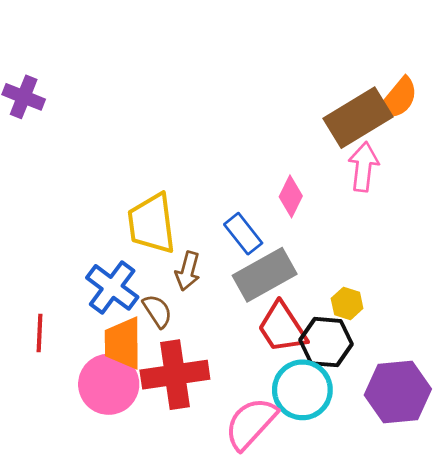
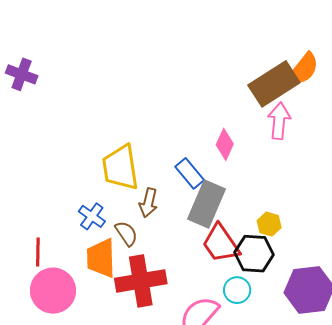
gray rectangle: (265, 275) -> (206, 204), turned -36
blue cross: (112, 287) -> (92, 216), size x0.7
pink circle: (109, 384) -> (53, 291), moved
cyan circle: (302, 390) -> (237, 290), size x0.6

